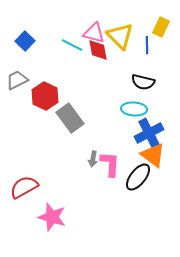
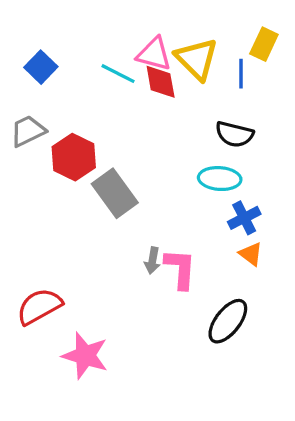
blue cross: (149, 133) -> (244, 218), size x0.7
orange triangle: (153, 155) -> (251, 254), size x0.6
black ellipse: (138, 177) -> (228, 321), moved

